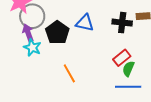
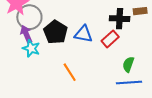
blue triangle: (85, 23) -> (83, 34), moved
red rectangle: (122, 58) -> (110, 39), moved

